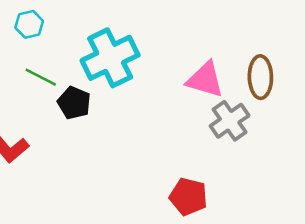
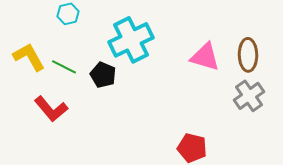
green line: (41, 77) -> (64, 67), moved
gray cross: (230, 121) -> (249, 96), moved

